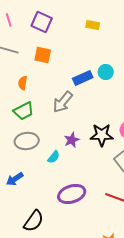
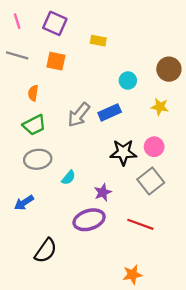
yellow rectangle: (93, 25) -> (98, 41), moved
blue rectangle: (83, 78) -> (110, 112), moved
purple star: (72, 140) -> (103, 192), moved

